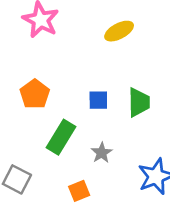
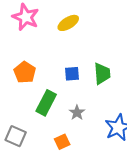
yellow ellipse: (119, 31) -> (68, 23), moved

